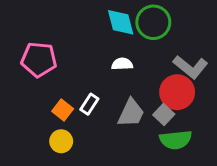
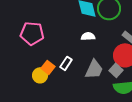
yellow circle: (61, 141) -> (40, 75), moved

